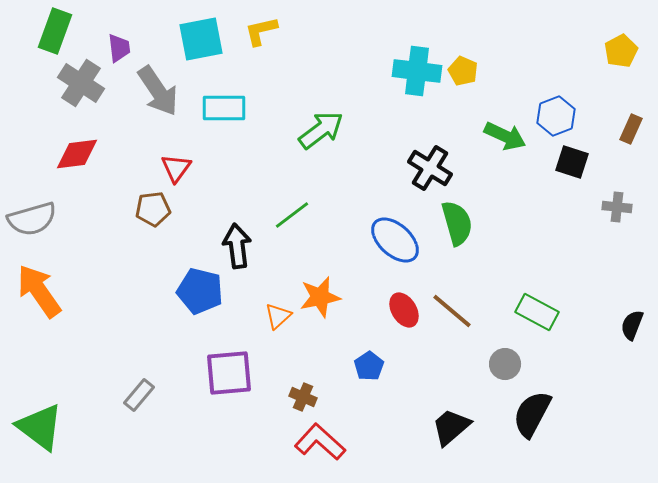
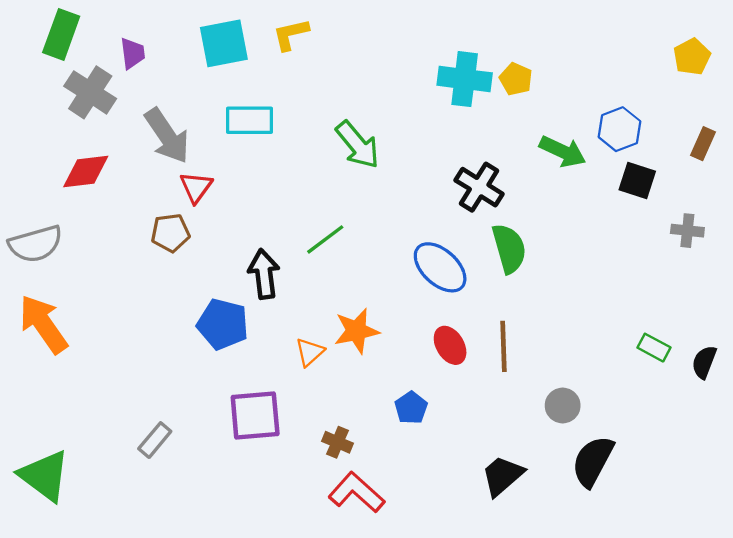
gray arrow: (158, 91) -> (167, 136), moved
green arrow: (321, 130) -> (358, 145), turned 87
brown line: (452, 311) -> (504, 346), turned 48
green rectangle: (537, 312) -> (654, 348), moved, size x0.7

